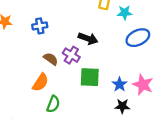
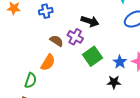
green square: (90, 77) -> (93, 56), turned -36
green semicircle: (53, 104) -> (31, 80), moved
black star: (122, 106) -> (114, 82), moved

